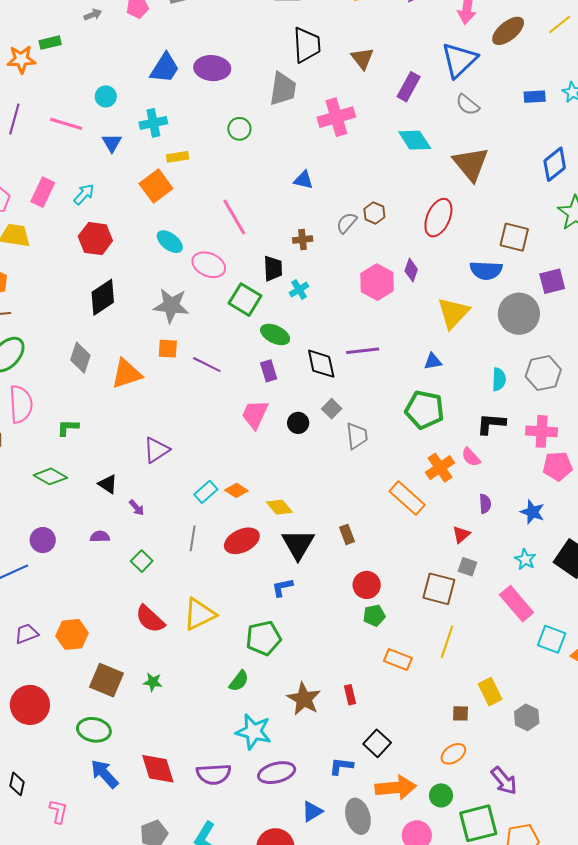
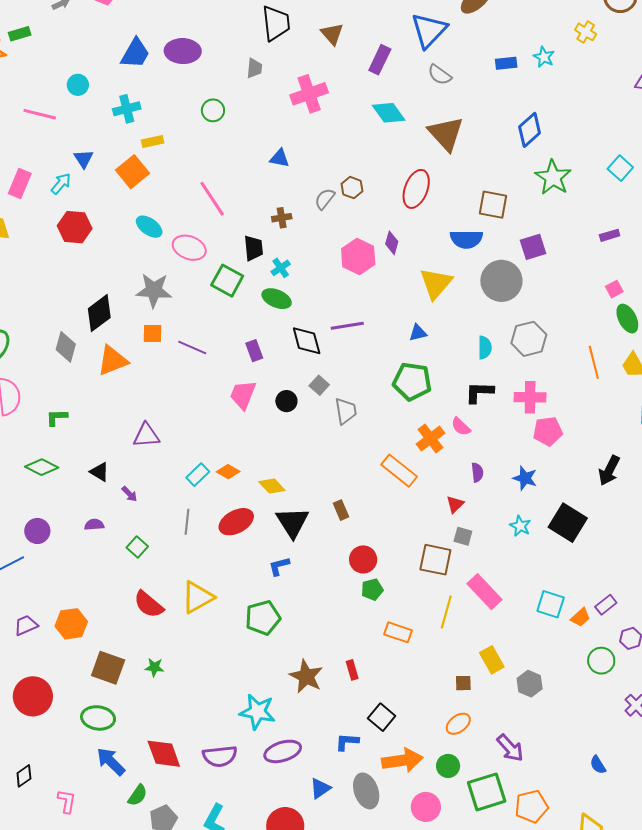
gray trapezoid: (283, 89) -> (254, 68), size x0.6
blue triangle: (112, 143) -> (84, 159), moved
black diamond: (103, 297) -> (99, 313), moved
green ellipse: (275, 334) -> (277, 299), moved
purple triangle: (156, 450) -> (146, 435), turned 32
pink rectangle: (517, 604) -> (485, 592), moved
green semicircle: (239, 681) -> (138, 795), moved
black diamond: (17, 784) -> (24, 776), turned 45

